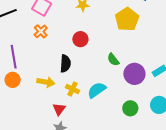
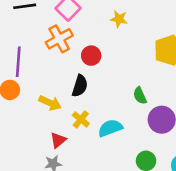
orange cross: (41, 31) -> (59, 39), size x1.5
red circle: (80, 39) -> (91, 56), moved

